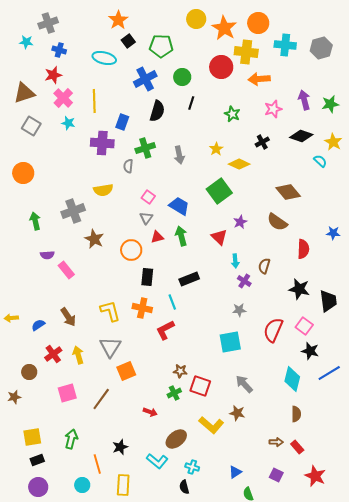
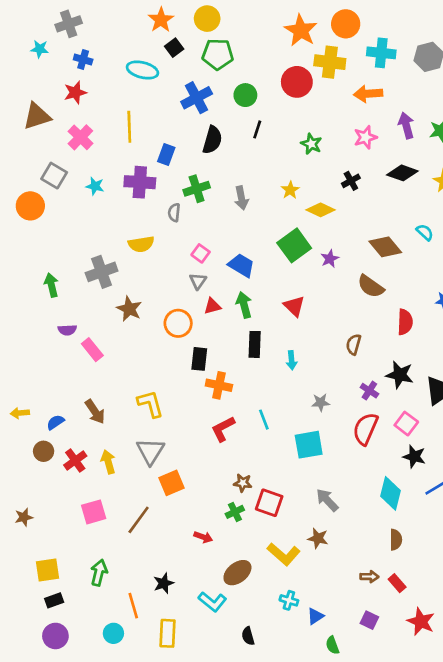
yellow circle: (196, 19) -> (207, 19), moved
orange arrow: (259, 79) -> (368, 94), moved
pink cross: (63, 98) -> (80, 137), moved
cyan star: (68, 123) -> (95, 186), moved
gray square: (31, 126) -> (54, 176), moved
cyan semicircle: (320, 161) -> (425, 232), moved
orange circle: (23, 173) -> (30, 206), moved
purple star: (240, 222) -> (330, 259), moved
cyan arrow: (235, 261) -> (292, 360), moved
black rectangle: (189, 279) -> (255, 344), moved, turned -66
purple cross: (244, 281) -> (369, 391), moved
cyan line: (172, 302) -> (264, 420), moved
orange cross: (142, 308) -> (219, 385), moved
brown circle: (29, 372) -> (44, 451), moved
cyan cross: (192, 467) -> (289, 600), moved

